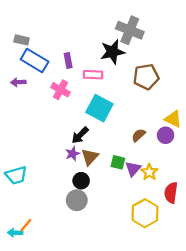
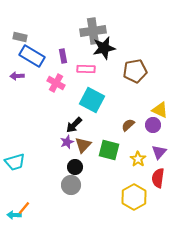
gray cross: (130, 30) -> (93, 31), moved, turned -30
green square: (118, 162) -> (109, 150), size x1.5
purple triangle: (133, 169) -> (159, 152), moved

